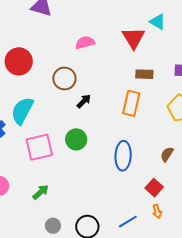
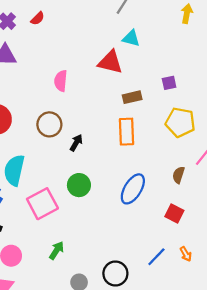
red triangle: (133, 38) -> (110, 62), turned -30
pink semicircle: (85, 42) -> (61, 81), turned -54
blue ellipse: (123, 156) -> (133, 189), turned 44
orange arrow: (157, 211) -> (186, 254), moved

